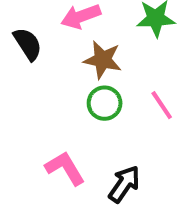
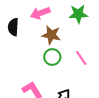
black semicircle: (28, 44) -> (13, 27), turned -144

